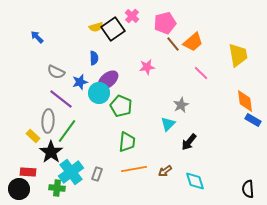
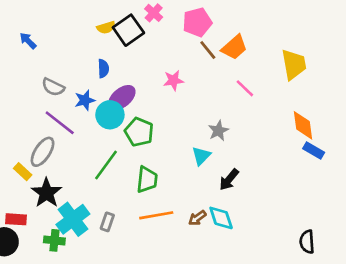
gray ellipse: (48, 121) -> (43, 152), turned 30
green line: (67, 131) -> (106, 165), moved
cyan diamond: (195, 181) -> (221, 218), moved

